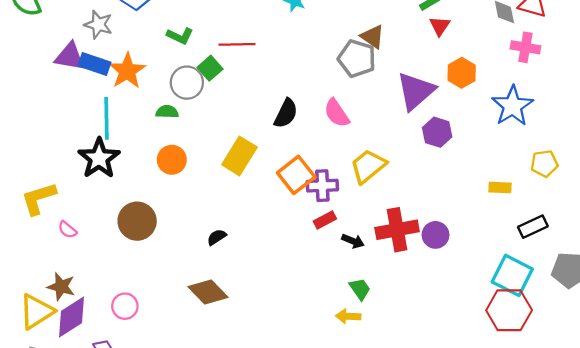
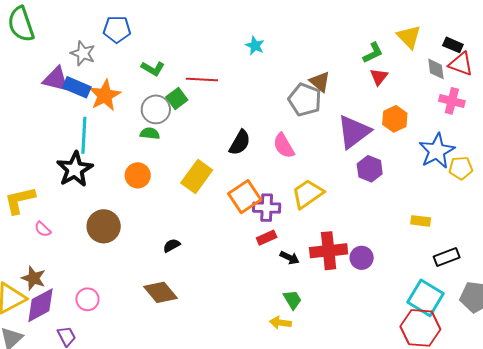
green semicircle: (167, 112) -> (150, 133), moved
yellow pentagon: (544, 164) -> (461, 168), moved

